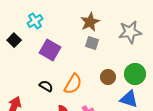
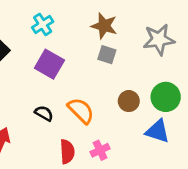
cyan cross: (35, 21) -> (43, 24), moved
brown star: (90, 22) -> (104, 26), turned -30
orange semicircle: (73, 84) -> (81, 111), turned -75

